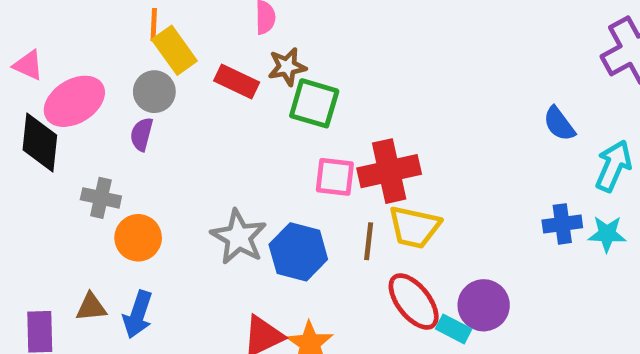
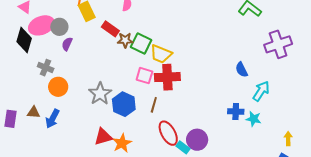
brown star: (287, 67) -> (125, 40), moved
gray circle: (154, 92) -> (59, 27), moved
yellow trapezoid: (414, 227) -> (161, 54), moved

